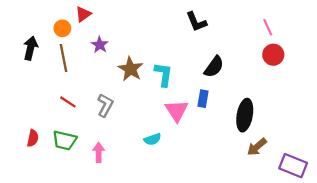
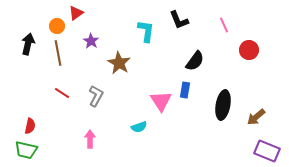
pink line: (268, 27) -> (224, 25), moved
cyan L-shape: (163, 74) -> (146, 31), moved
green trapezoid: (65, 140) -> (26, 150), moved
brown arrow: (257, 147) -> (256, 117), moved

